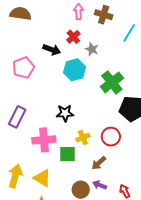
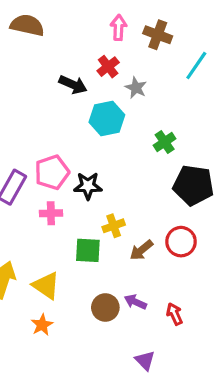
pink pentagon: (23, 68) -> (52, 172), moved
green cross: (112, 82) -> (165, 142), size x0.6
red circle: (111, 137) -> (181, 242), moved
pink cross: (44, 140) -> (51, 213), moved, size x0.6
brown arrow: (99, 163) -> (141, 250), moved

